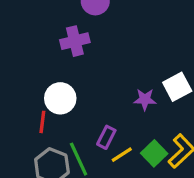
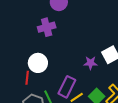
purple rectangle: (106, 137) -> (67, 87), size x1.5

